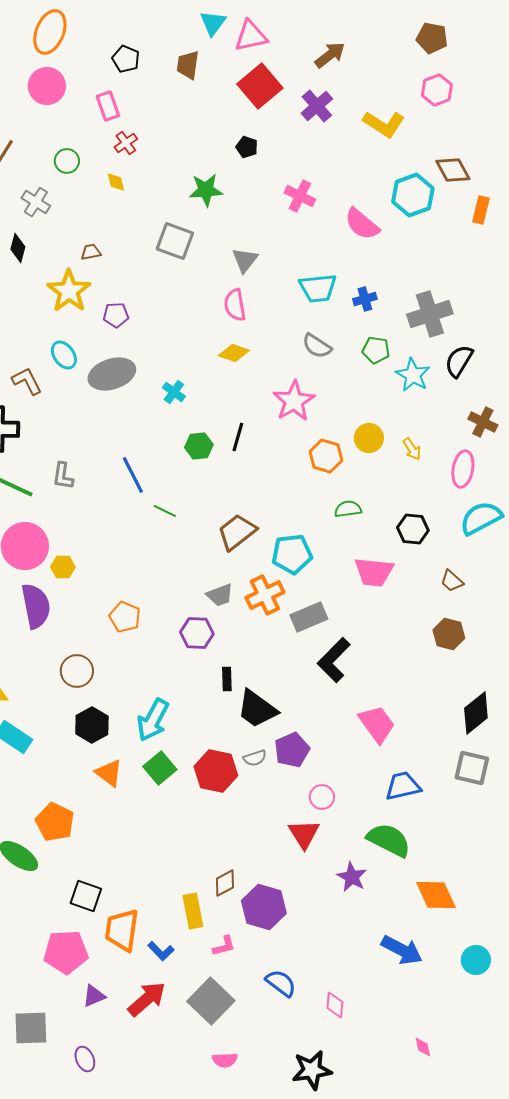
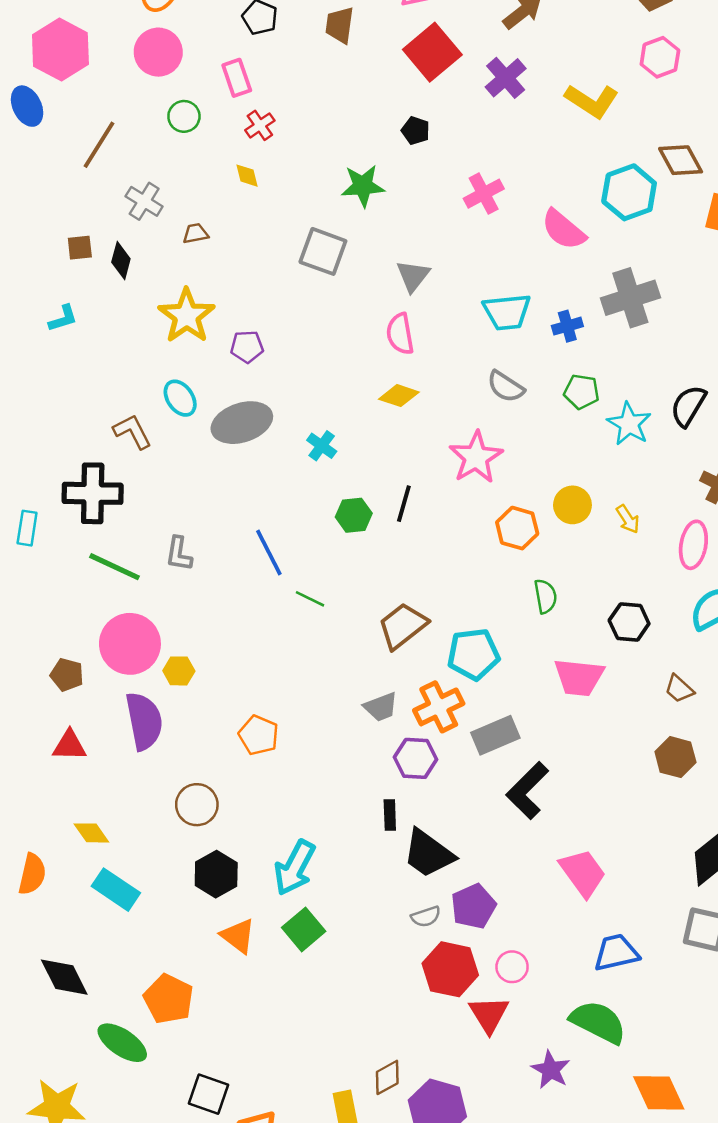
green circle: (67, 161) -> (184, 116), moved
pink cross: (300, 196) -> (484, 194), turned 36
brown trapezoid: (91, 252) -> (196, 233), moved
gray cross: (430, 314) -> (630, 298), moved
green semicircle: (348, 509) -> (545, 596), turned 88
purple hexagon: (197, 633) -> (416, 758), moved
red hexagon: (216, 771) -> (450, 969), moved

